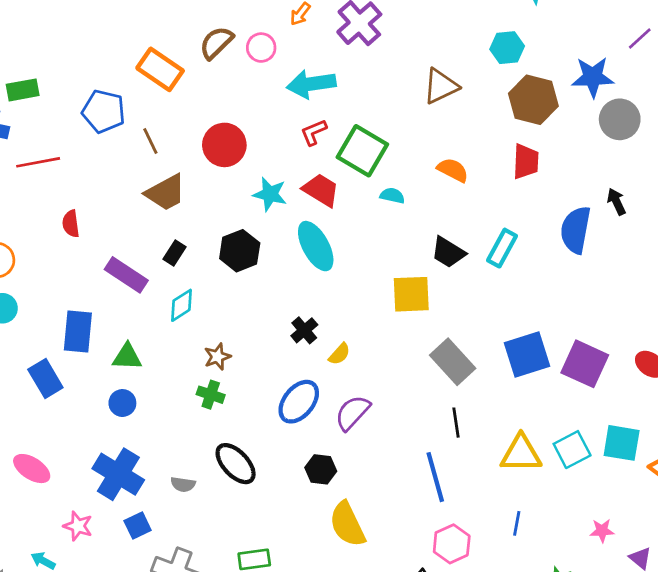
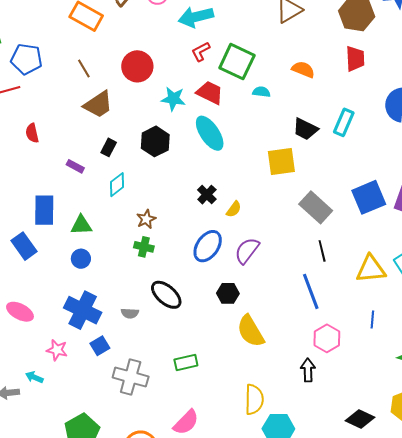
blue pentagon: (104, 111) -> (27, 59), moved
purple rectangle: (126, 275) -> (75, 166), size x0.6

